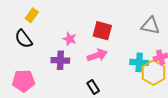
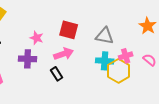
gray triangle: (150, 26) -> (105, 36), moved
black rectangle: (93, 87) -> (57, 74), moved

